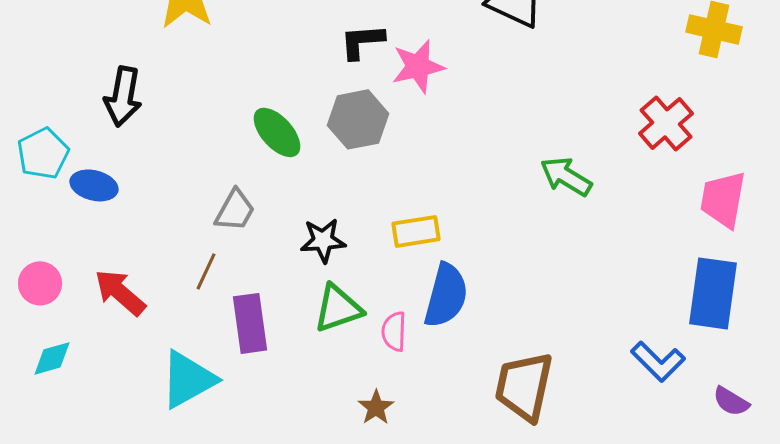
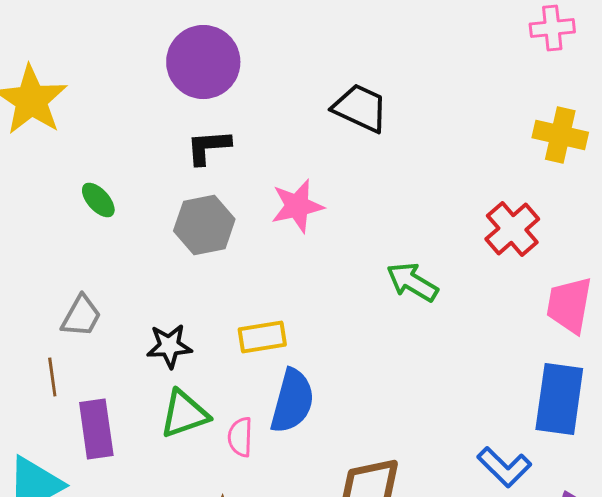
pink star: (418, 66) -> (297, 206), moved
green ellipse: (277, 132) -> (98, 200), moved, size x0.7
brown line: (206, 271) -> (52, 377), turned -33

